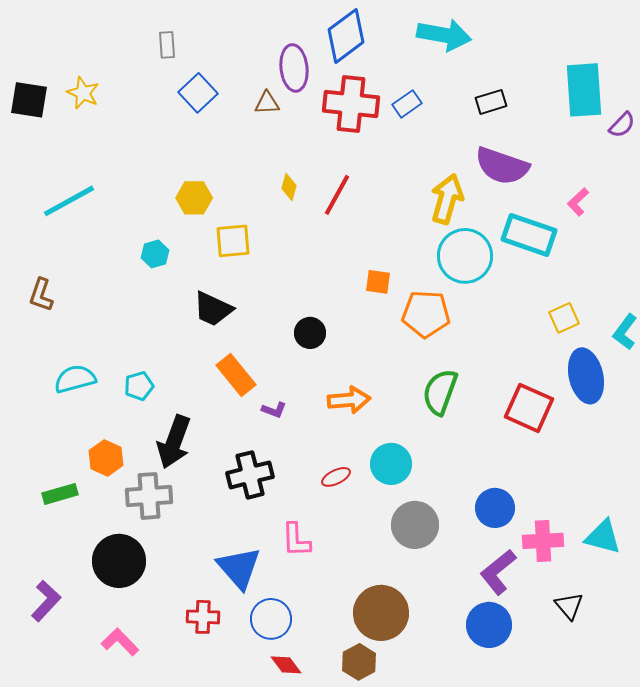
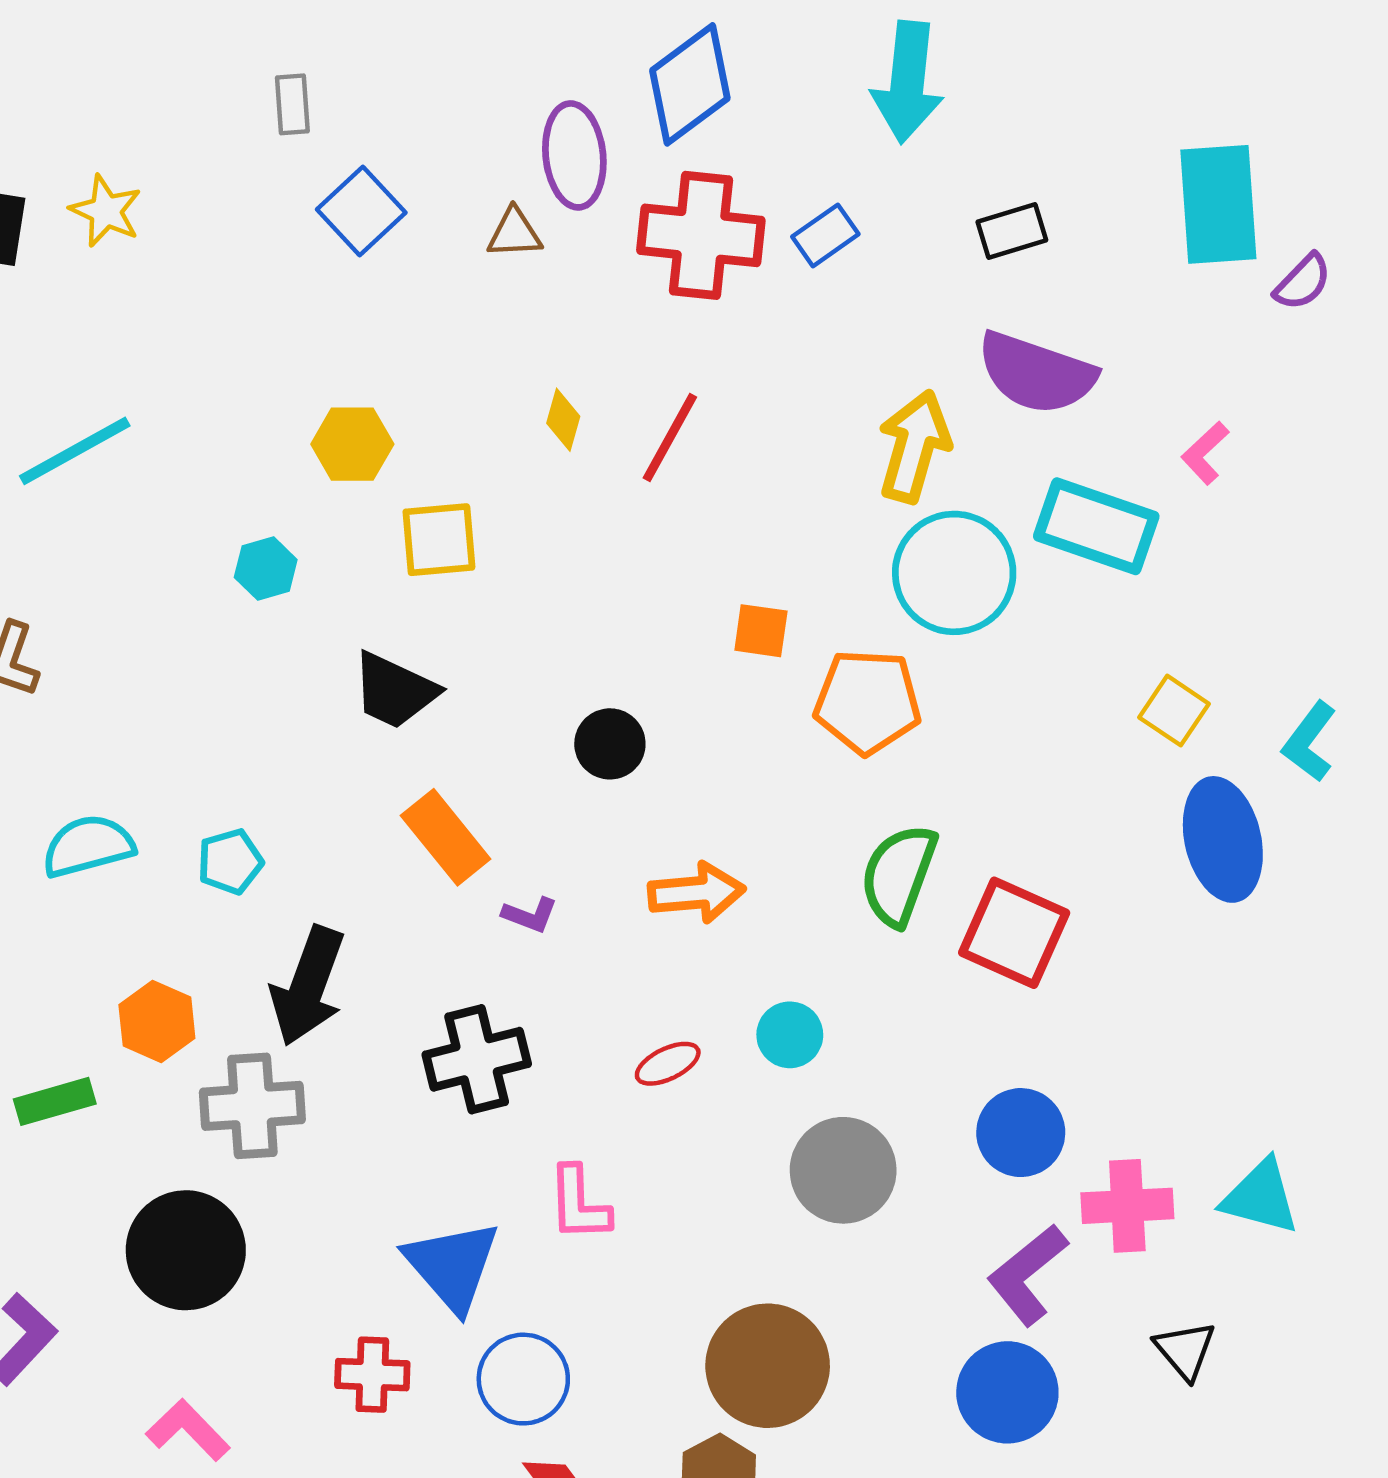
cyan arrow: (444, 35) -> (907, 82), turned 86
yellow square: (564, 318) -> (1174, 711), turned -32
red square: (529, 408) -> (1014, 933), moved
cyan circle: (391, 464) -> (790, 1035), size x0.7

